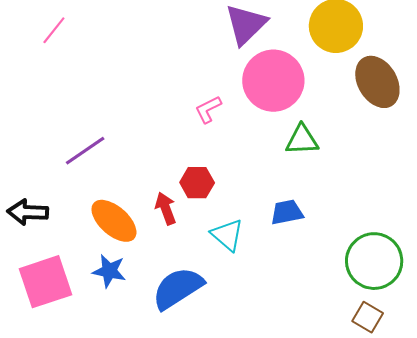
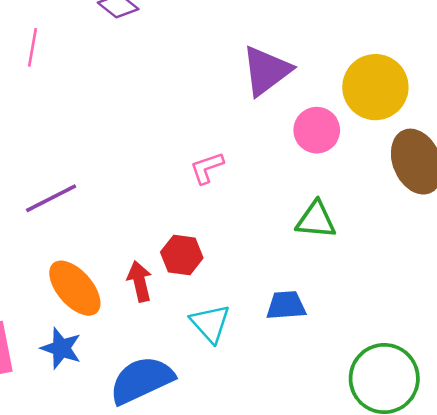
pink line: (54, 30) -> (32, 47), turned -36
pink circle: (273, 81) -> (317, 130), moved, size x0.6

